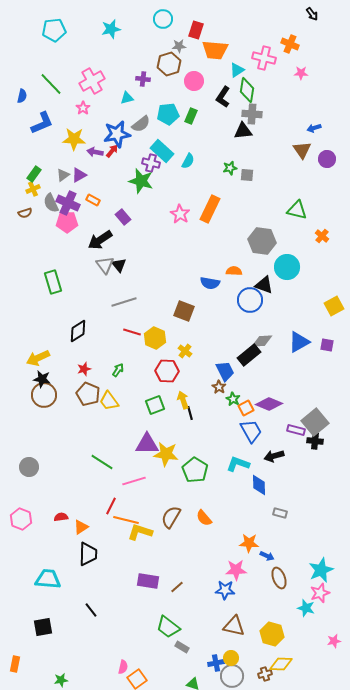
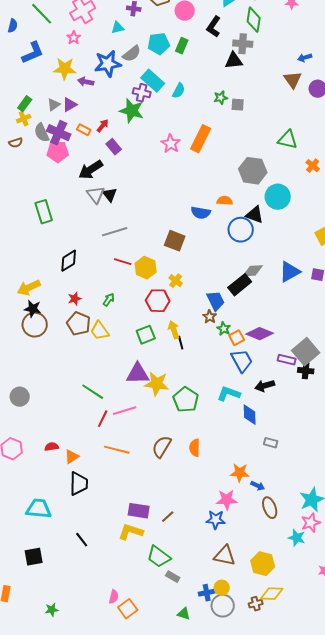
green diamond: (247, 90) -> (254, 20), moved
red arrow: (112, 151) -> (103, 126), moved
red line: (111, 506) -> (103, 419), moved
orange semicircle: (204, 518) -> (195, 448), turned 42
yellow L-shape: (140, 532) -> (131, 532), moved

